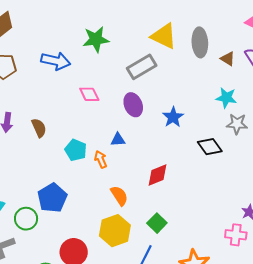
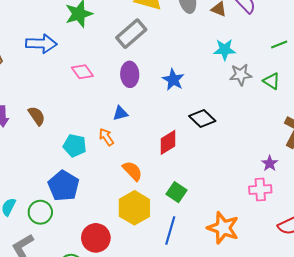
purple ellipse: (133, 105) -> (130, 74), turned 30
black diamond: (210, 147) -> (202, 118), moved
cyan pentagon: (76, 150) -> (75, 146), moved

